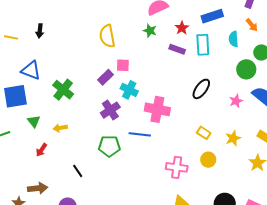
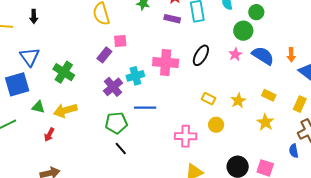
blue triangle: (31, 70) -> (30, 57), turned 40
cyan cross: (129, 90) -> (135, 76), moved, turned -36
pink star: (236, 101) -> (235, 54), moved
pink cross: (157, 109) -> (166, 62), moved
green triangle: (34, 121) -> (38, 107), turned -32
yellow arrow: (60, 128) -> (65, 110), size x1.6
black line: (78, 171) -> (121, 148), moved

